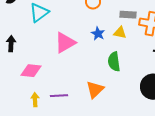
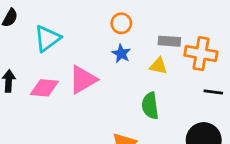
blue star: (98, 34) -> (121, 54), moved
pink diamond: (31, 71) -> (44, 88), moved

